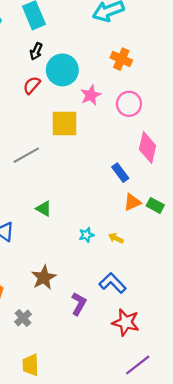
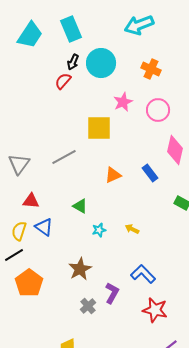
cyan circle: (62, 70) -> (101, 63), moved
red semicircle: (32, 85) -> (63, 81), moved
orange triangle: (132, 202) -> (113, 175), moved
cyan star: (86, 235) -> (99, 230), moved
yellow arrow: (116, 238) -> (132, 229), moved
gray cross: (23, 318) -> (88, 306), moved

